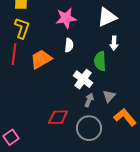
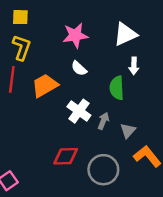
white semicircle: (69, 45) -> (79, 68), turned 128
white cross: (83, 79) -> (79, 111), moved
gray arrow: (89, 100) -> (103, 121), moved

